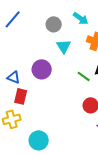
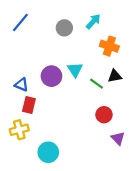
cyan arrow: (81, 18) -> (93, 21), turned -84
cyan triangle: (64, 46) -> (75, 70), moved

